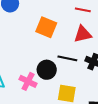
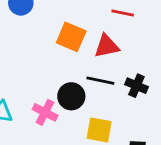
red triangle: (83, 34) -> (107, 46), moved

